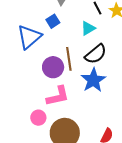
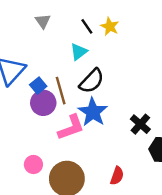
blue square: (53, 21) -> (38, 86), moved
pink L-shape: (58, 96) -> (71, 127), moved

